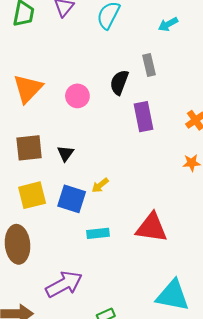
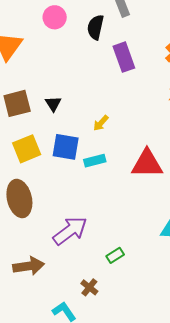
pink circle: (77, 96) -> (55, 17), moved
yellow arrow: (100, 185) -> (101, 123), moved
cyan rectangle: (98, 233) -> (95, 161), moved

